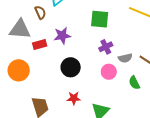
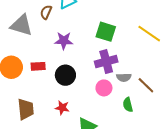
brown semicircle: (40, 12) -> (46, 12), turned -144
red rectangle: (40, 44) -> (38, 66), moved
purple cross: (106, 47) -> (106, 62), size x1.5

